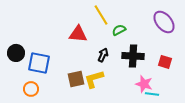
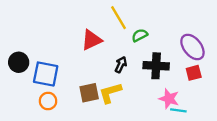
purple ellipse: (164, 22) -> (192, 47), moved
red triangle: (78, 34) -> (91, 40), turned -30
red square: (165, 62) -> (194, 73), turned -32
orange circle: (31, 89) -> (48, 101), moved

